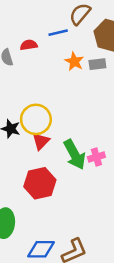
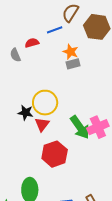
gray rectangle: (97, 64) -> (73, 64), moved
red triangle: (41, 141) -> (42, 124), moved
pink cross: (96, 157) -> (98, 127), size x1.5

